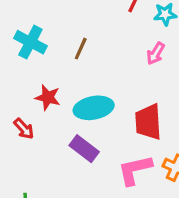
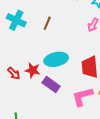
red star: (48, 97) -> (33, 70), moved

